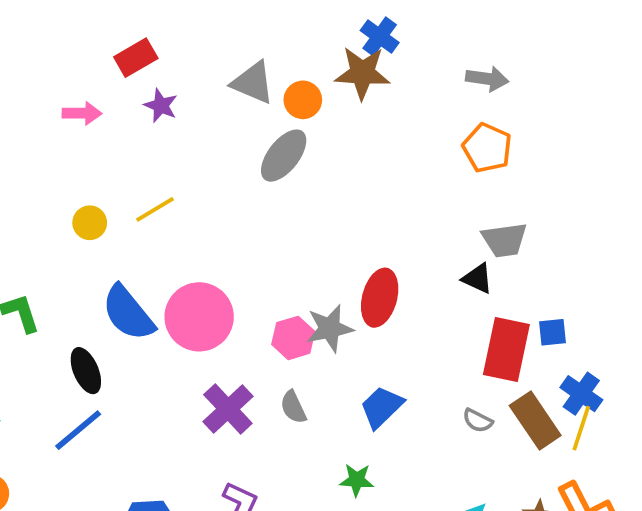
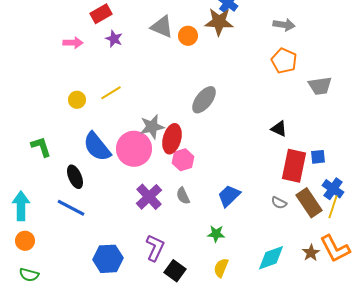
gray ellipse: (284, 156) -> (204, 100), moved
gray trapezoid: (504, 240) -> (320, 86), moved
red ellipse: (380, 298) -> (172, 139), moved
gray star: (330, 328) -> (152, 127), moved
blue line: (78, 430) -> (71, 208), turned 68

